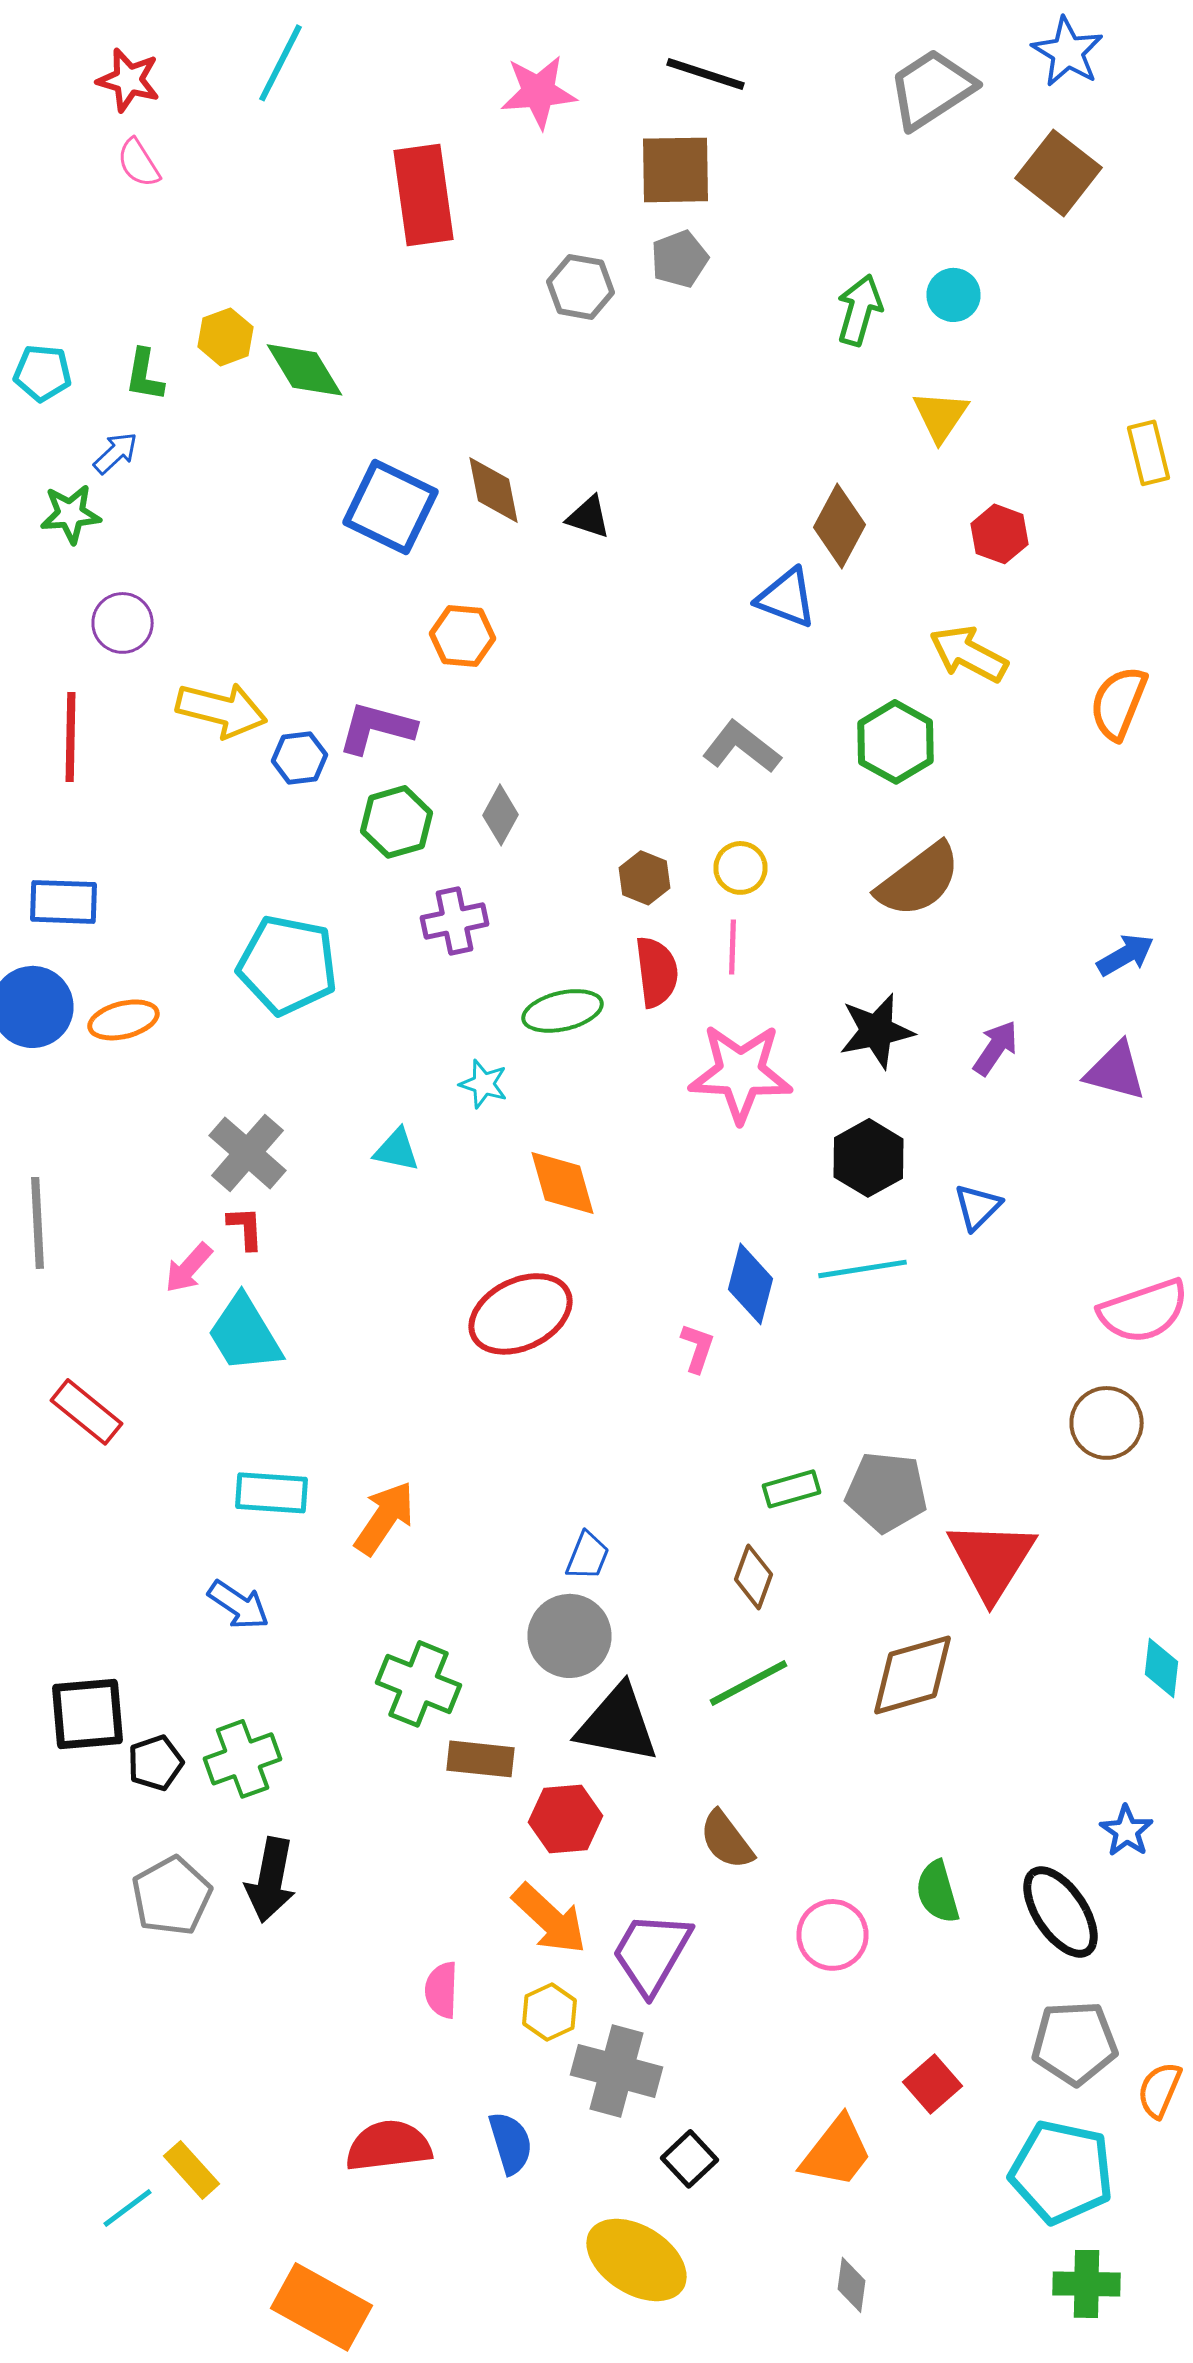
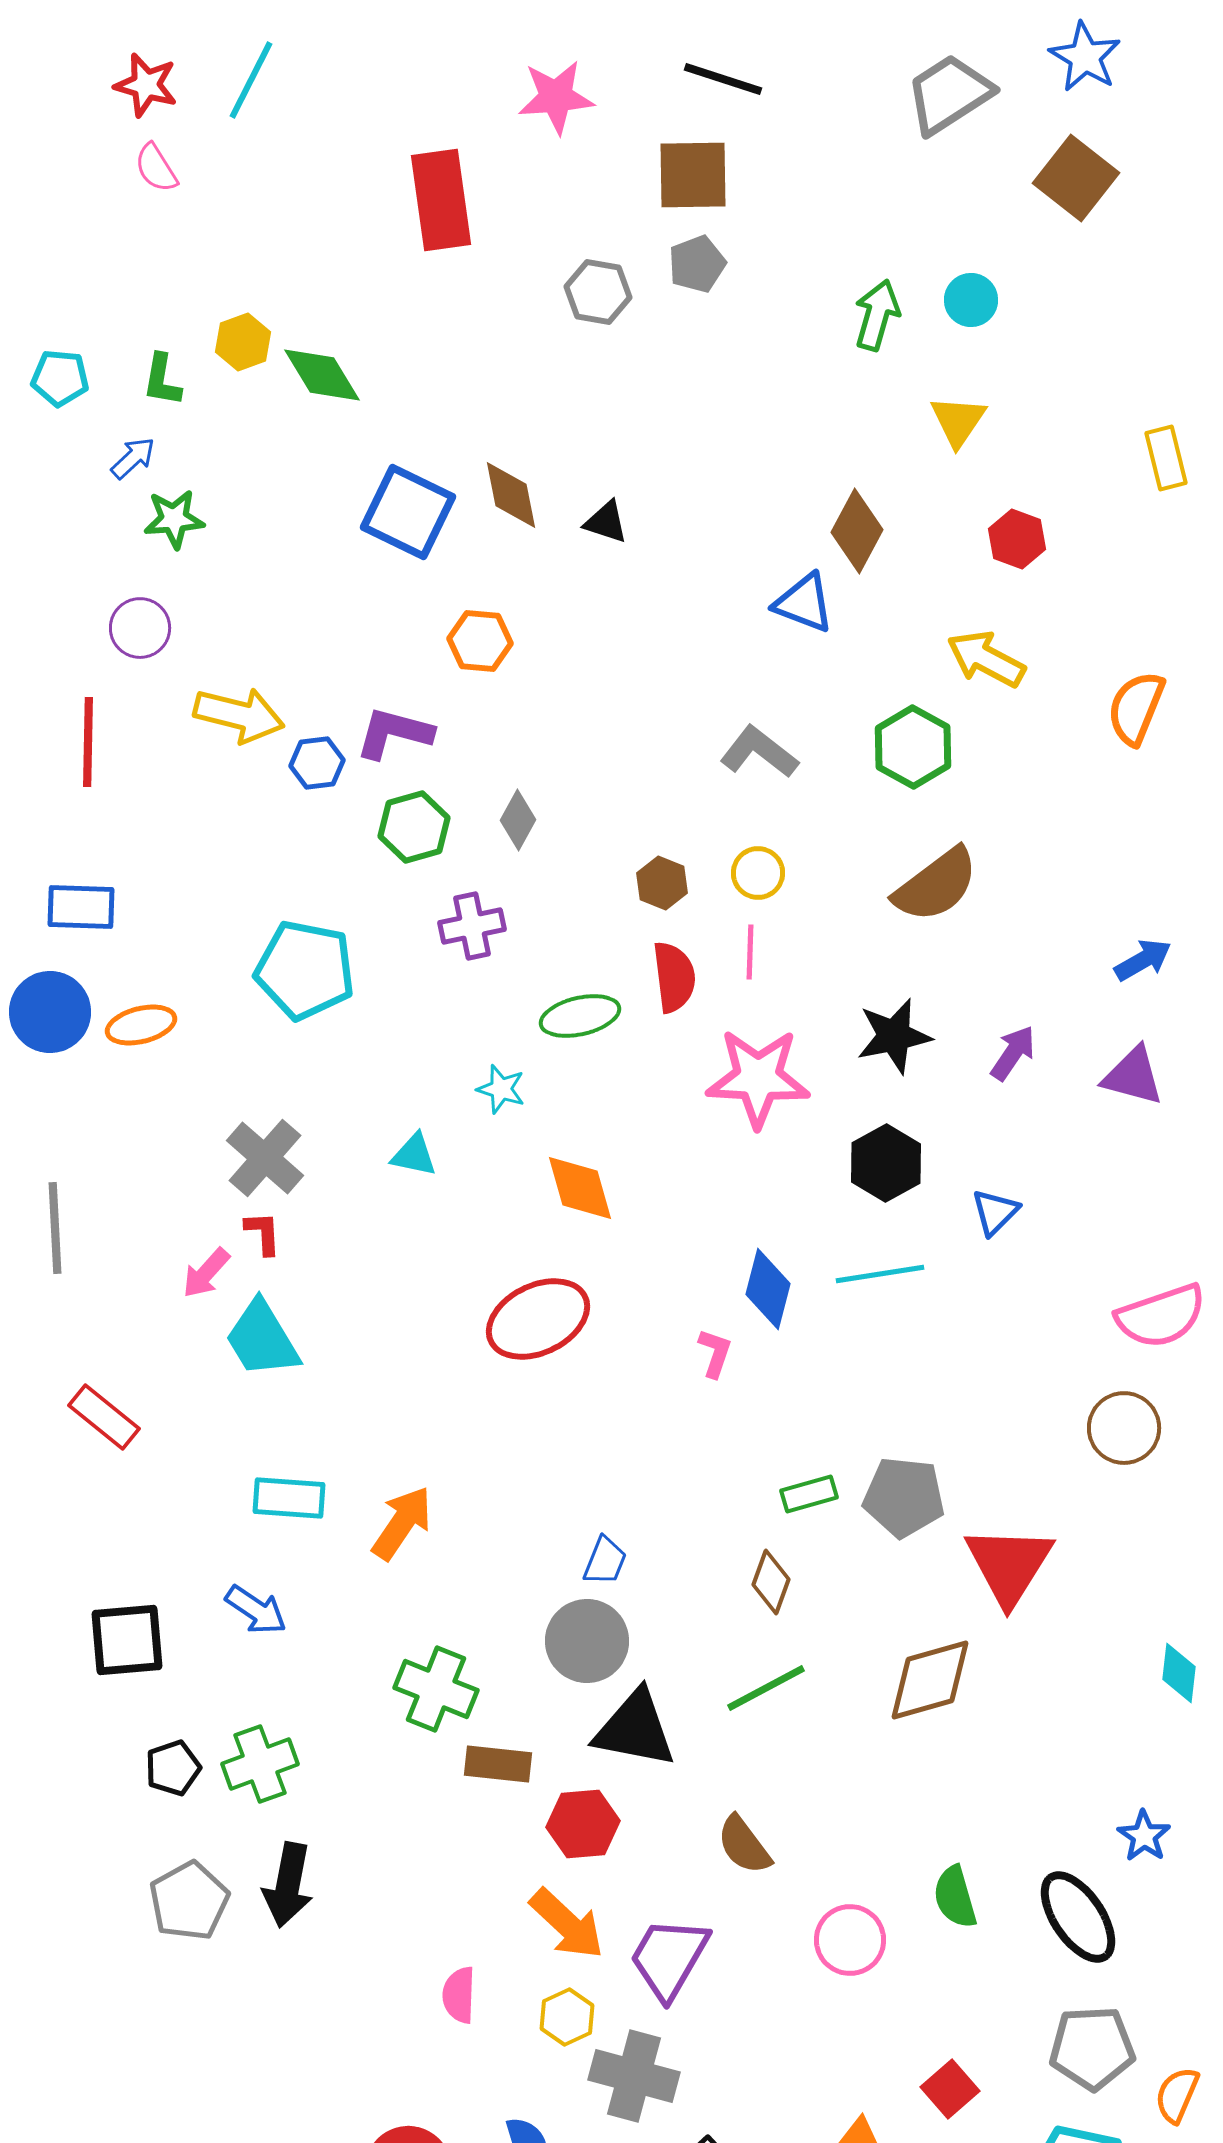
cyan line: (280, 63) -> (251, 80), moved
green star: (70, 514) -> (174, 519), moved
black square: (88, 1714) -> (127, 1640), moved

